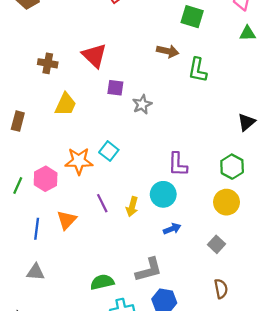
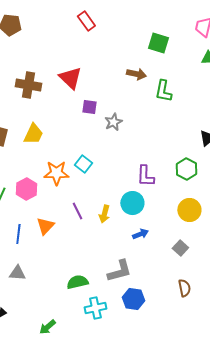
brown cross: (48, 63) -> (28, 85), size x1.4
yellow trapezoid: (66, 104) -> (33, 134), moved
green hexagon: (232, 167) -> (186, 169), moved

